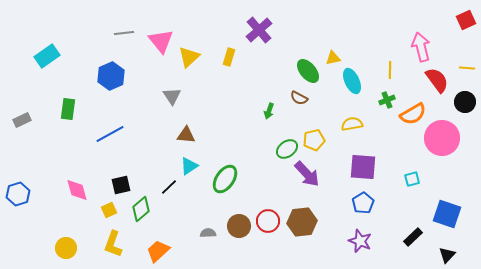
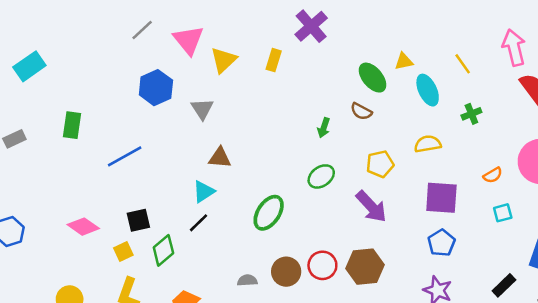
gray line: (124, 33) -> (142, 30), turned -36
cyan rectangle: (47, 56) -> (29, 66), moved
yellow line: (390, 70) -> (463, 64), moved, turned -36
blue hexagon: (111, 76) -> (156, 88), moved
orange semicircle: (413, 114) -> (493, 175), moved, size x0.6
green ellipse: (287, 149) -> (321, 176), moved
cyan triangle: (189, 166) -> (204, 191), moved
pink diamond: (77, 190) -> (83, 227), turned -40

